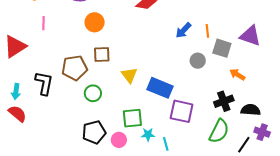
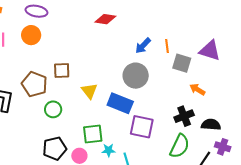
orange circle: (95, 22) -> (31, 35), moved
gray circle: (198, 61) -> (136, 76), moved, size x1.6
brown pentagon: (74, 68) -> (34, 84), turned 30

